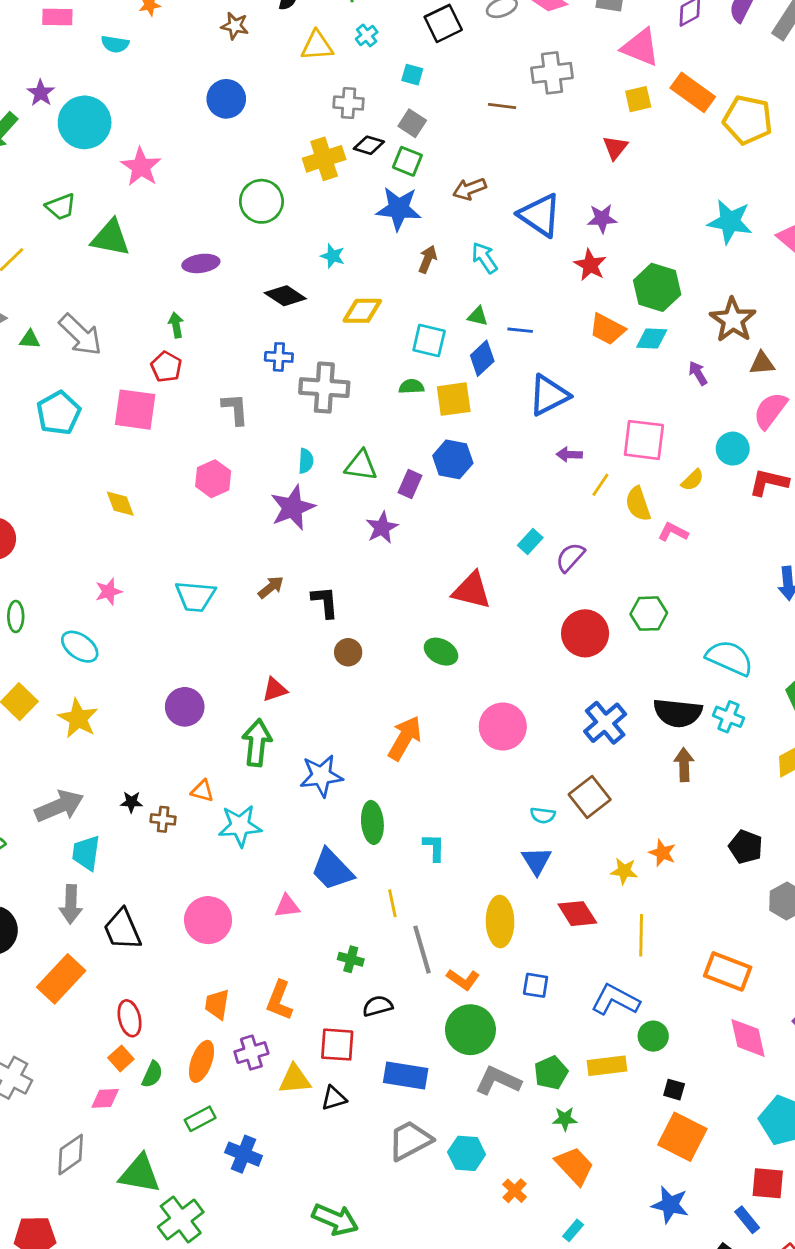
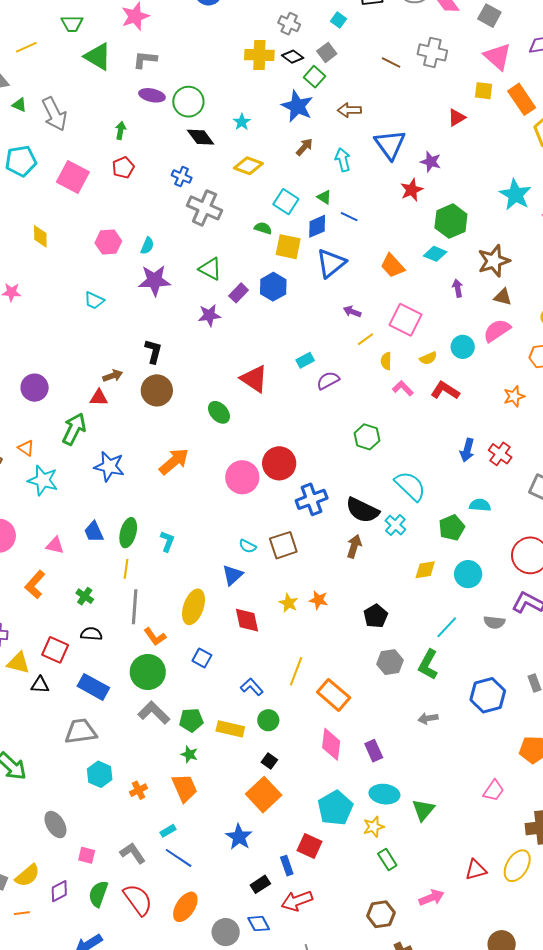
green circle: (261, 201) -> (188, 102), moved
orange trapezoid: (607, 329) -> (392, 266), moved
red pentagon: (166, 367) -> (123, 167), moved
blue triangle: (549, 395) -> (331, 263), moved, turned -32
gray L-shape: (235, 409) -> (145, 60), moved, turned -100
cyan semicircle: (306, 461) -> (147, 246), moved
red L-shape: (769, 482) -> (445, 390), moved
yellow semicircle: (638, 504) -> (386, 361), size x0.7
brown arrow: (271, 587) -> (113, 376), moved
cyan trapezoid: (195, 596) -> (94, 300), moved, size x0.7
red circle: (585, 633) -> (279, 463), moved
brown circle: (348, 652) -> (157, 390), size x1.6
green ellipse: (372, 822) -> (128, 533), moved
orange star: (662, 853) -> (318, 600), turned -30
blue trapezoid: (332, 870) -> (94, 532), size x0.7
yellow line: (641, 935) -> (296, 671), moved
orange L-shape: (279, 1000) -> (35, 585), moved
blue L-shape: (615, 1000) -> (252, 687), size x0.7
cyan hexagon: (467, 1153) -> (100, 774), moved

